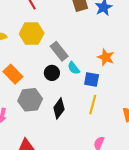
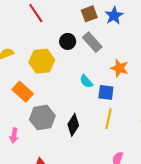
yellow hexagon: (32, 33) -> (42, 61), moved
gray rectangle: (59, 51) -> (92, 42), moved
black circle: (52, 73) -> (68, 41), moved

